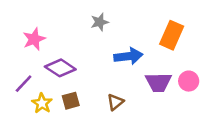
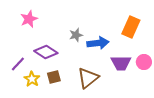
gray star: (100, 22) -> (76, 35), moved
pink star: (34, 39) -> (29, 19), moved
brown triangle: (115, 102) -> (88, 78), size x1.6

